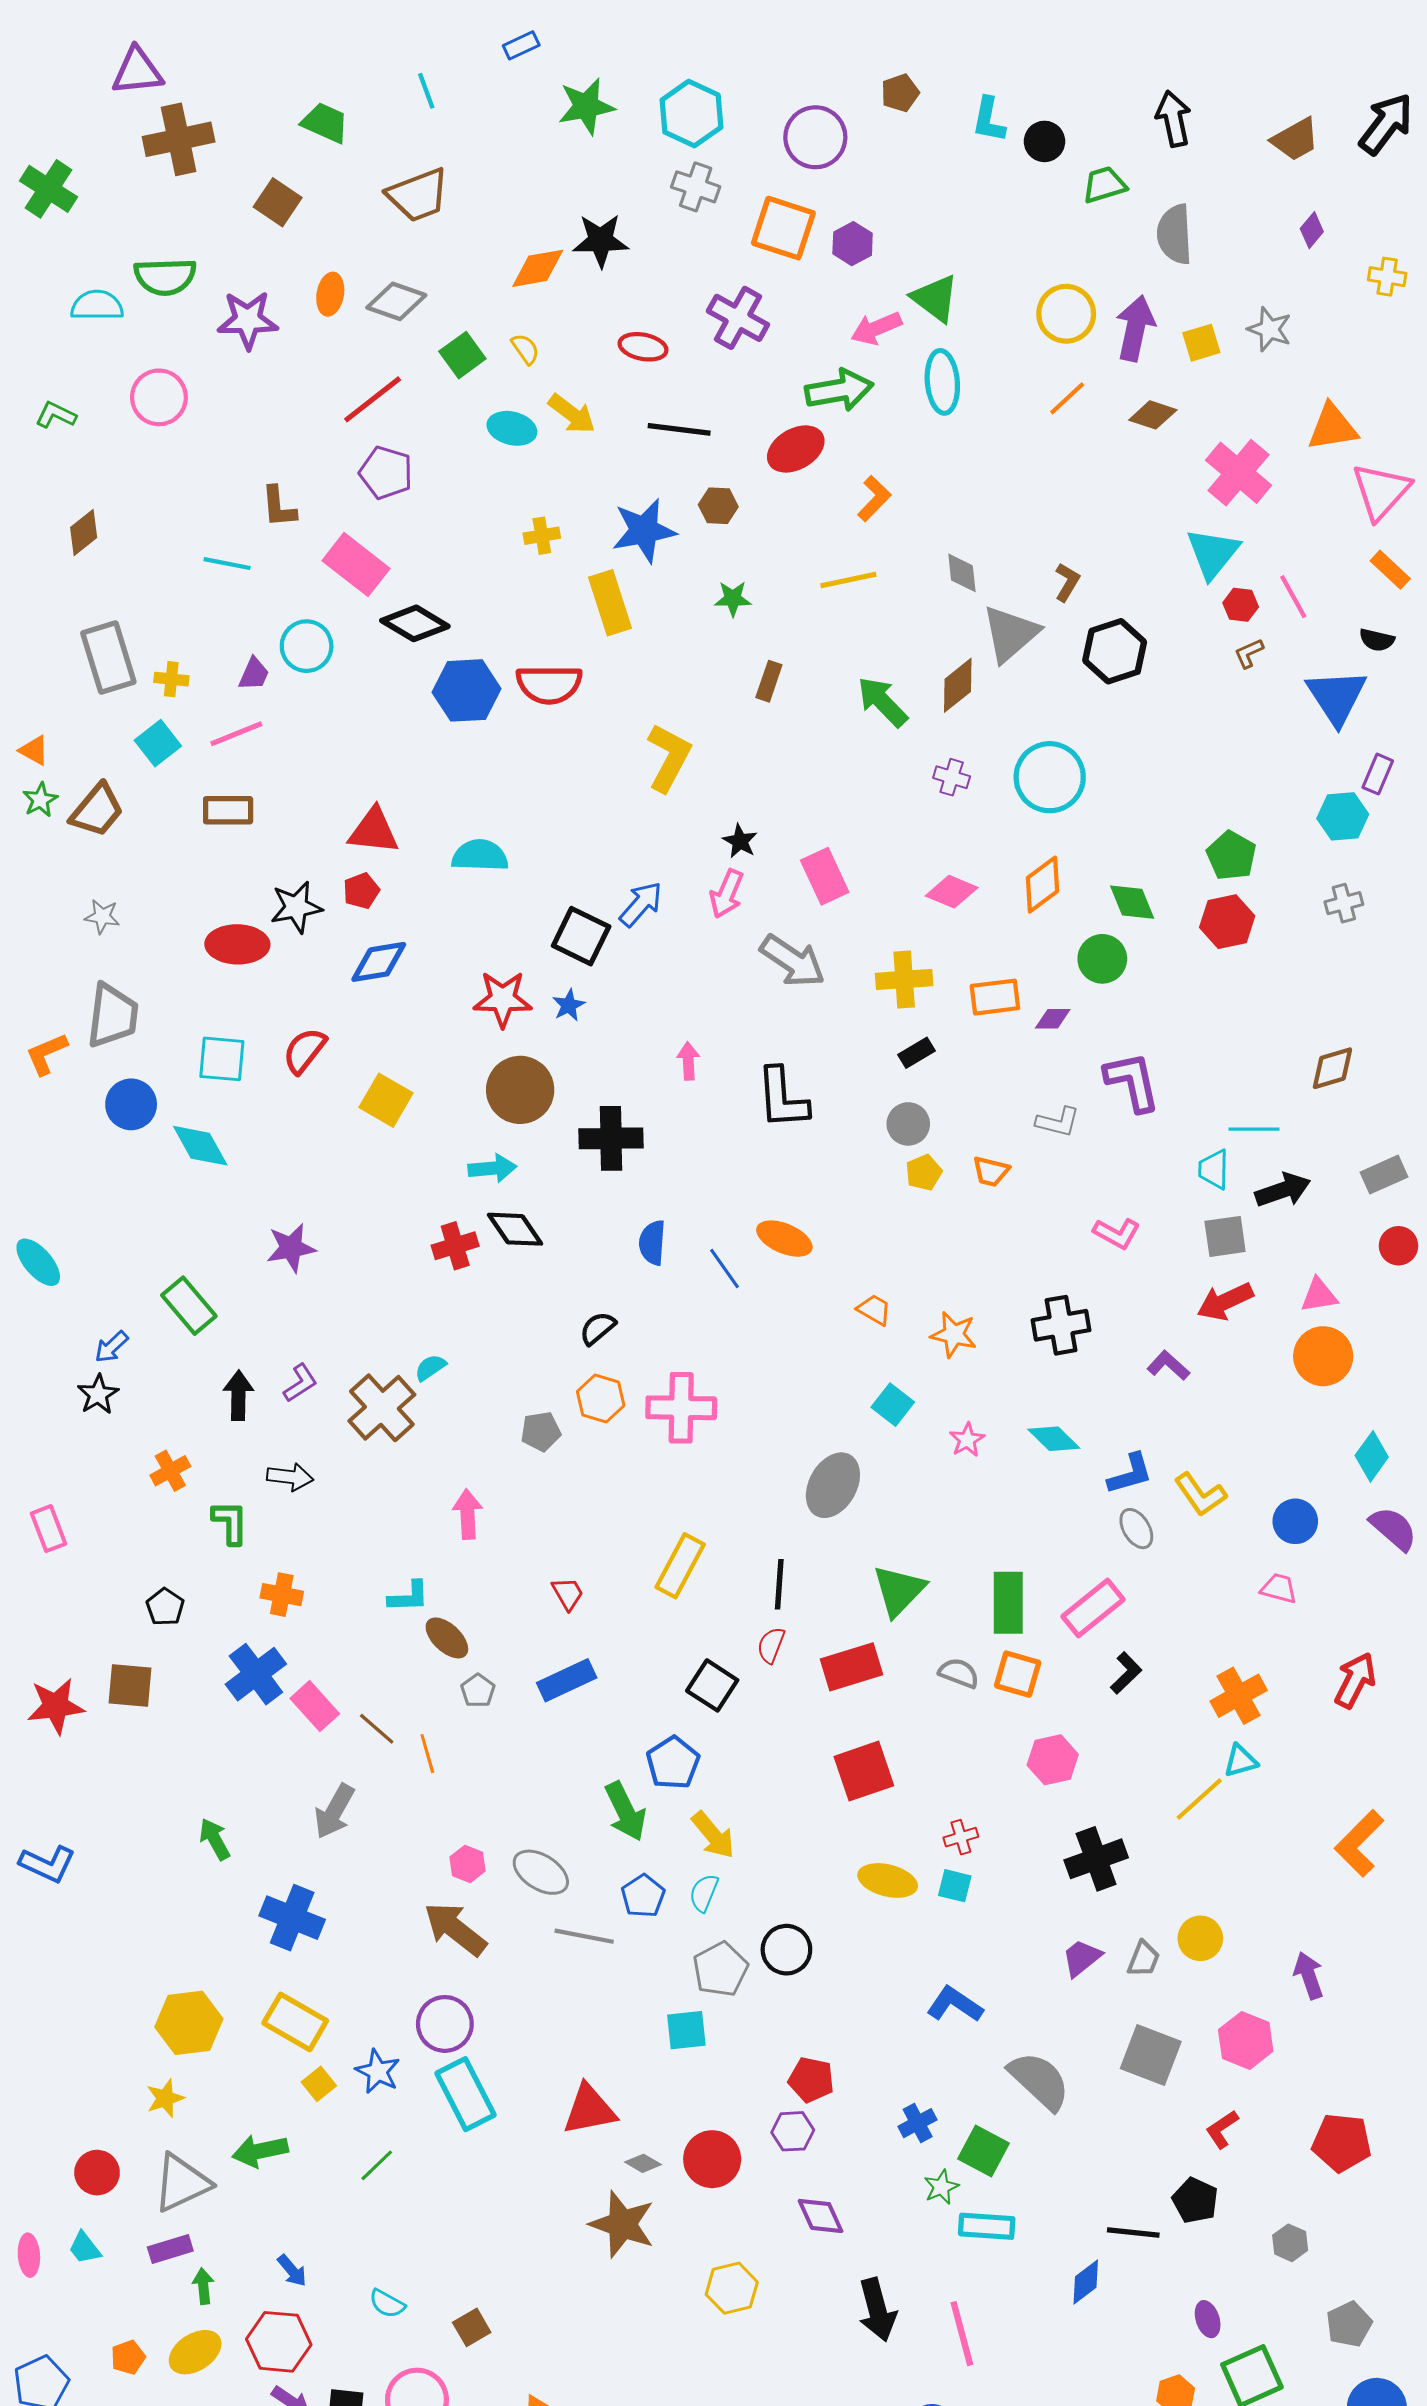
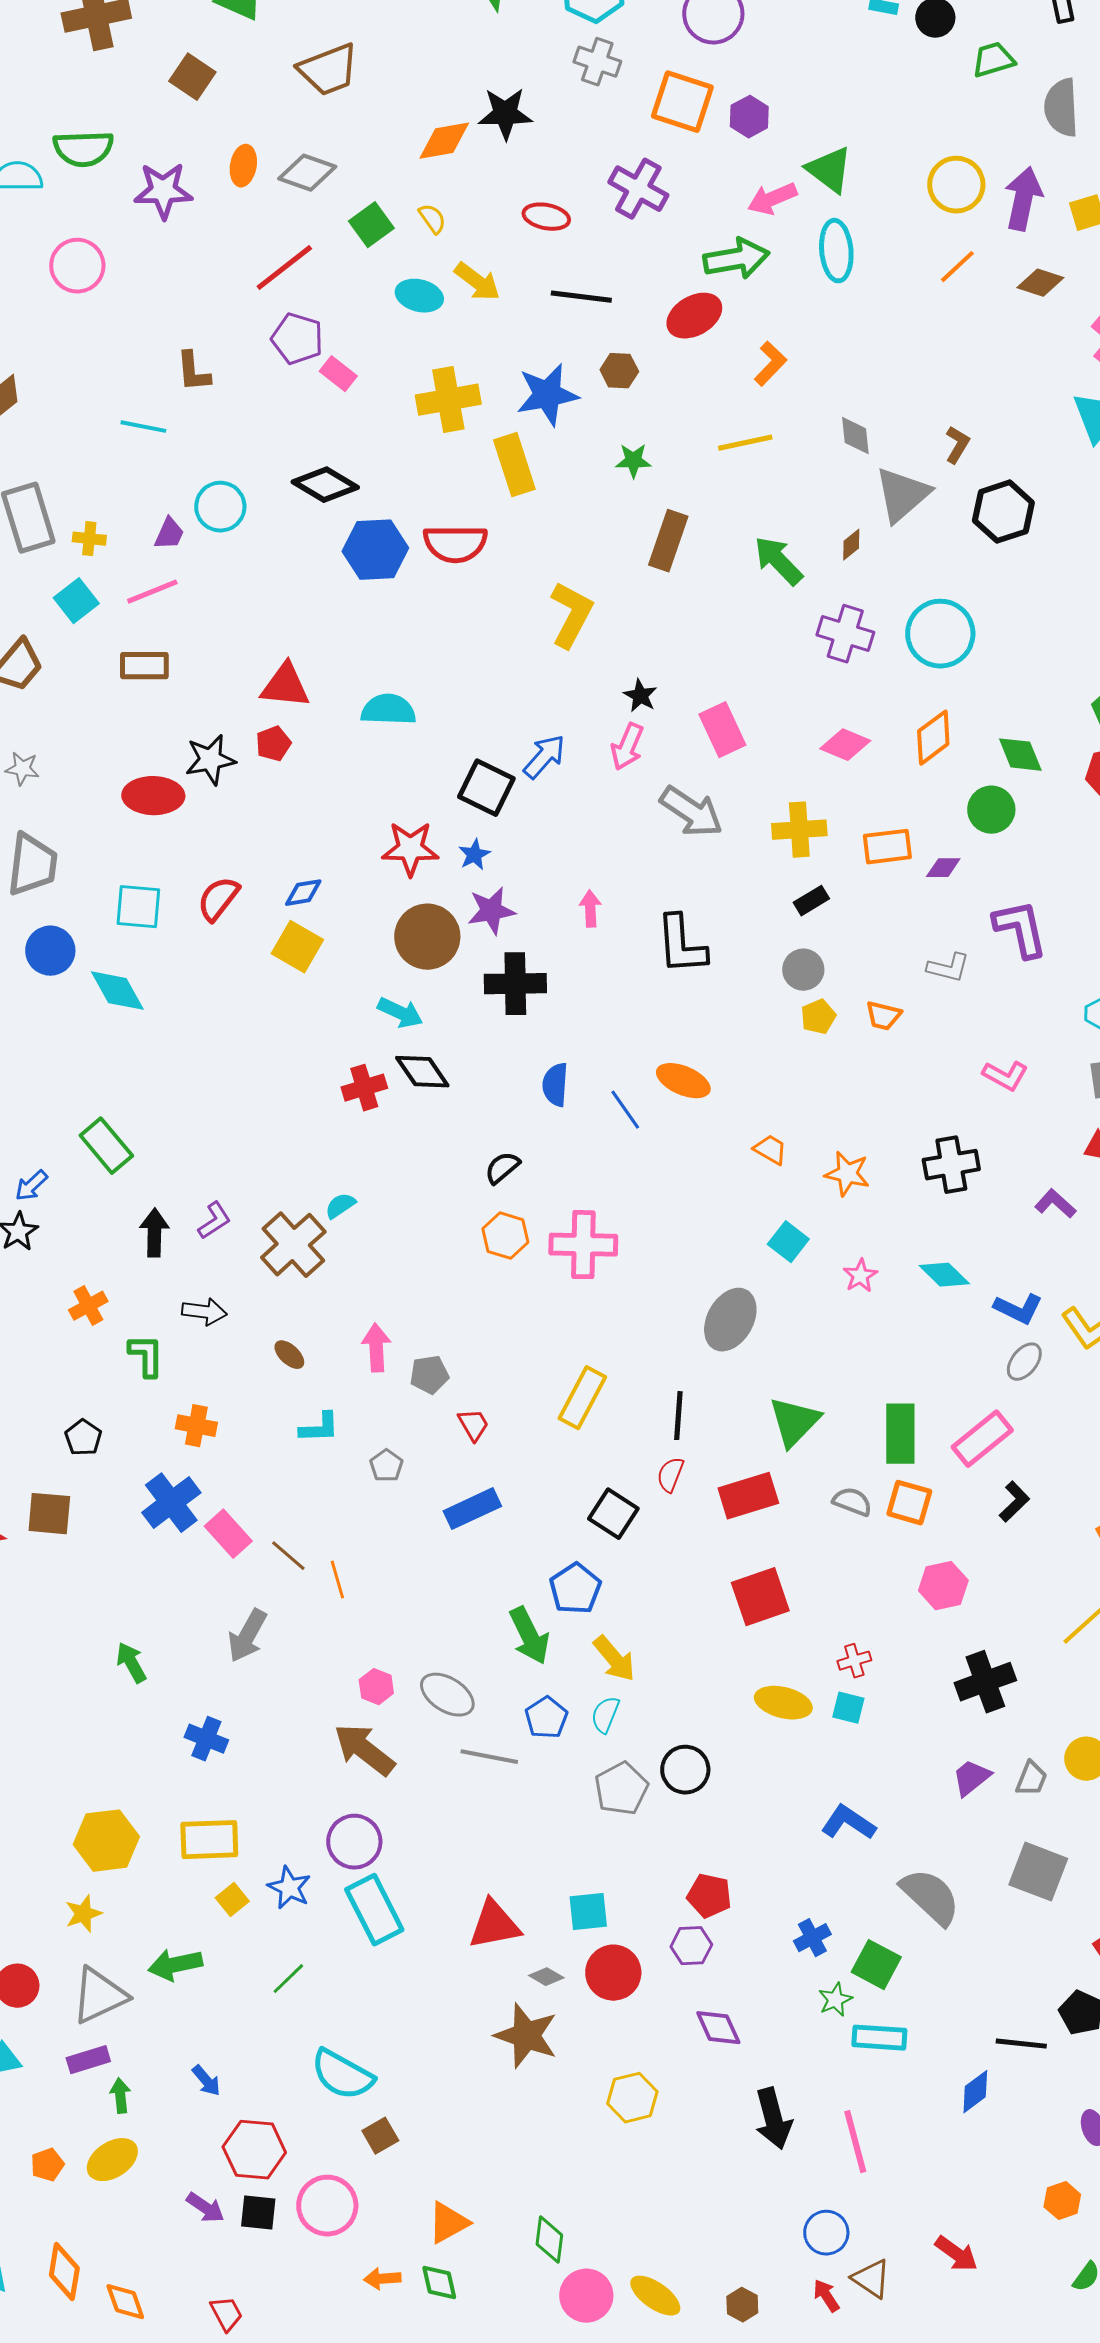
yellow cross: (542, 536) -> (448, 400), size x1.8
pink rectangle: (356, 565) -> (338, 374), moved, size x0.6
brown rectangle: (769, 681) -> (668, 541), size x1.5
brown diamond: (958, 685) -> (851, 545), size x0.6
purple cross: (952, 777) -> (845, 634), size x1.6
blue diamond: (379, 962) -> (303, 893), moved, size x0.7
cyan arrow: (492, 1168) -> (400, 1013), turned 30
purple star: (291, 1248) -> (491, 911), moved
gray pentagon: (541, 1432) -> (429, 1375), moved
blue L-shape: (1130, 1474) -> (1018, 1309), turned 42
gray ellipse: (1136, 1529) -> (1024, 1362), turned 69
brown ellipse: (447, 1638) -> (289, 1355), moved, size x0.7
gray pentagon: (478, 1691) -> (386, 1466), moved
blue cross: (292, 1918) -> (206, 1739), size x0.7
yellow rectangle: (295, 2022) -> (209, 1840), turned -32
cyan square: (686, 2030) -> (588, 1912), moved
cyan semicircle: (387, 2304) -> (342, 2075), moved, size x1.8
red hexagon: (279, 2342) -> (254, 2150), moved

